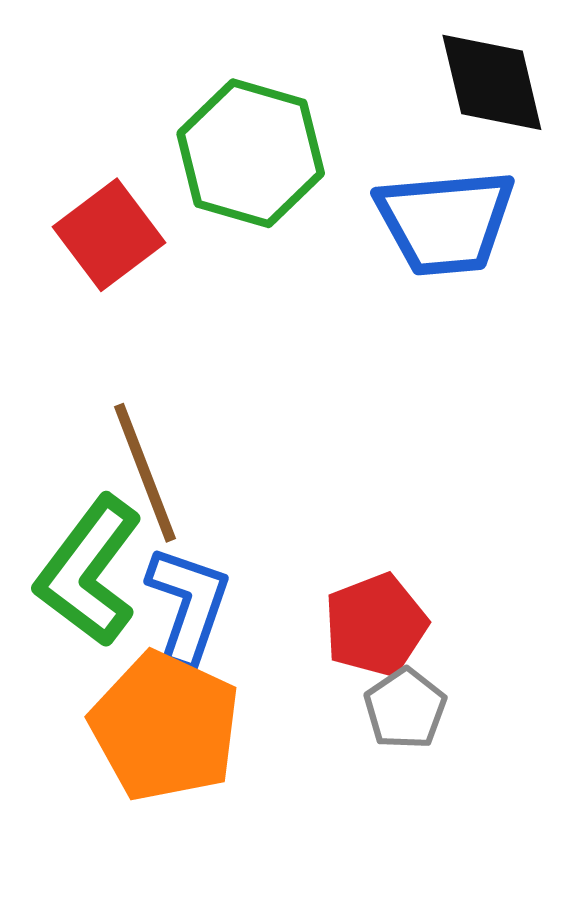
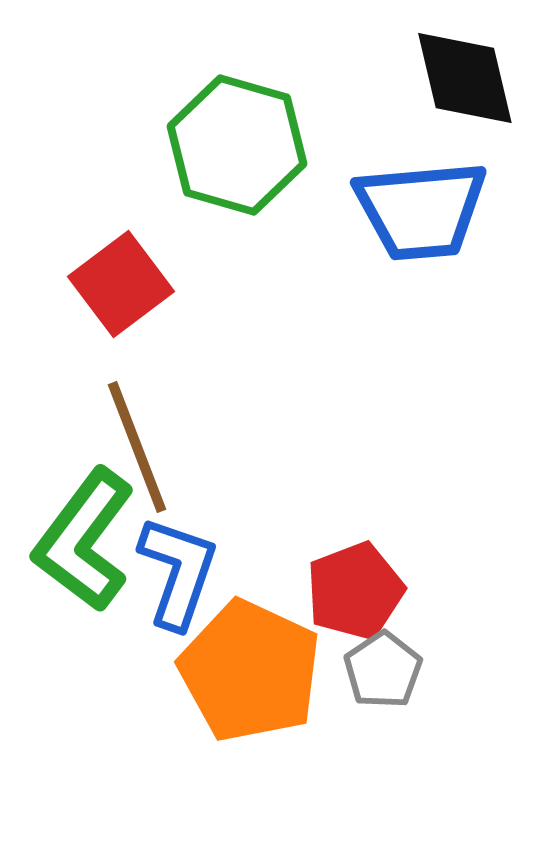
red square: (109, 235) -> (121, 284), moved
orange pentagon: (165, 727) -> (250, 671), moved

